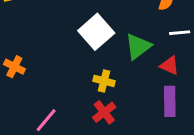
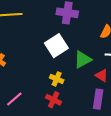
red cross: (104, 112) -> (54, 100), turned -35

